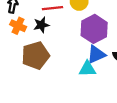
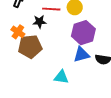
orange cross: (18, 26) -> (18, 32), moved
cyan triangle: (87, 69) -> (61, 77), moved

